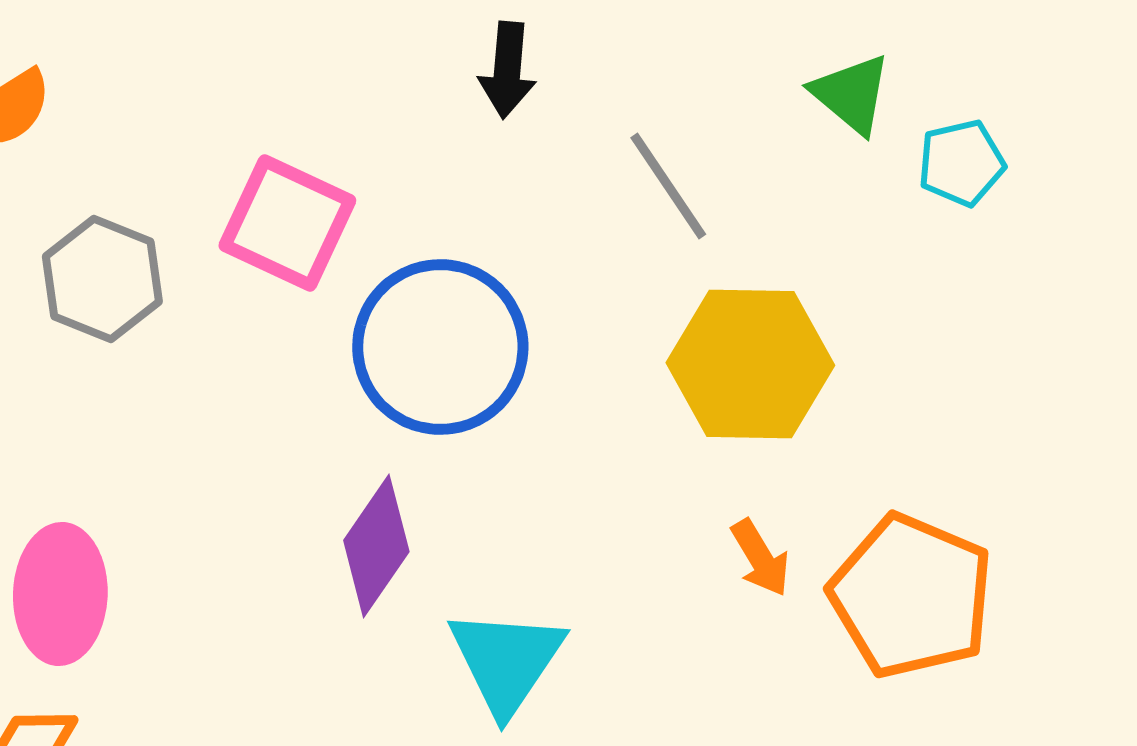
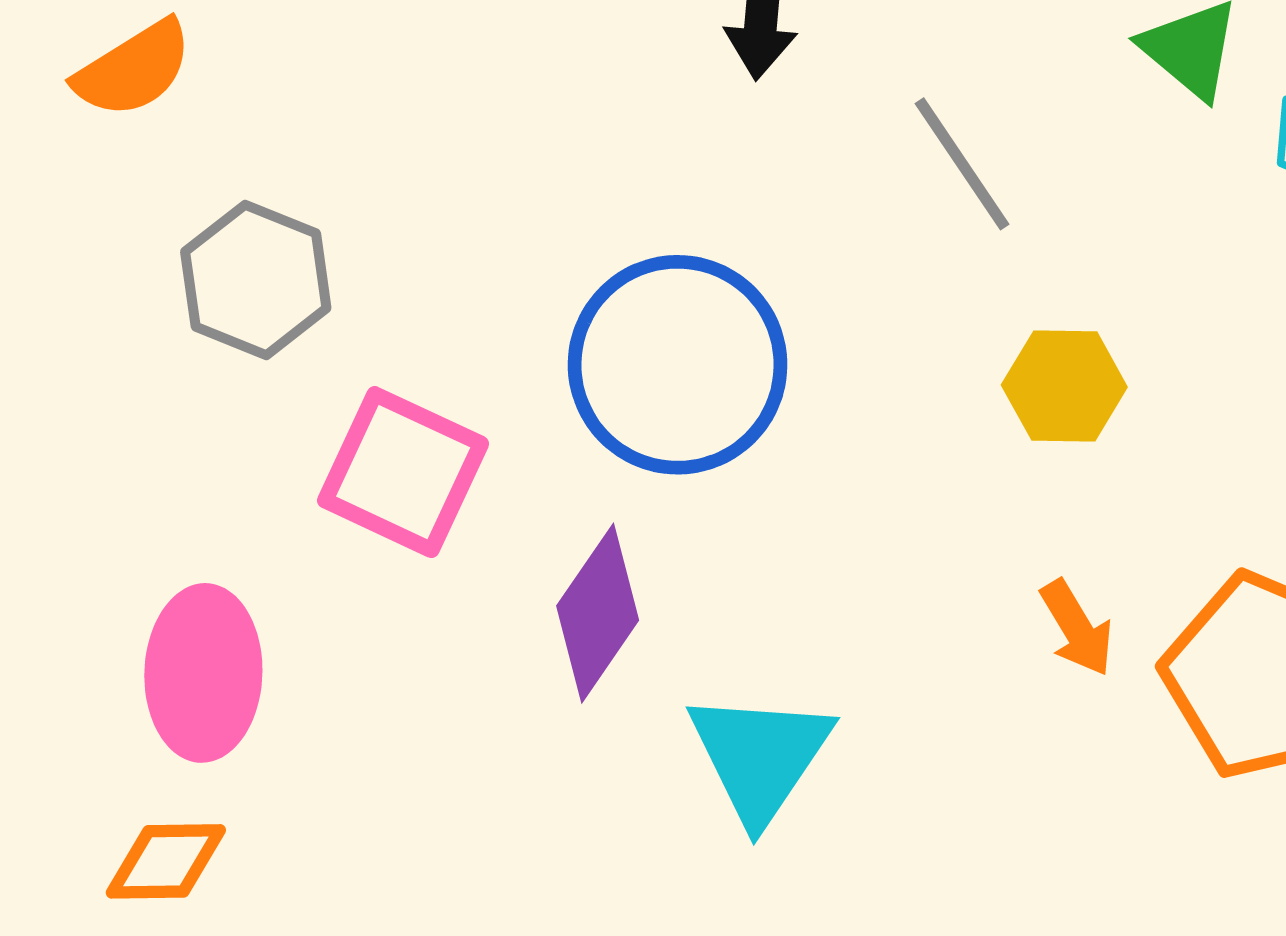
pink square: (287, 223) -> (403, 472), moved
yellow hexagon: (750, 364) -> (1064, 386), size x0.6

